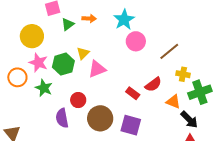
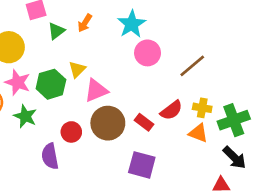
orange arrow: (89, 19) -> (85, 23), turned 120
yellow cross: (183, 74) -> (202, 108), moved
brown circle: (100, 118) -> (108, 123), moved
black arrow: (189, 120) -> (234, 158), moved

